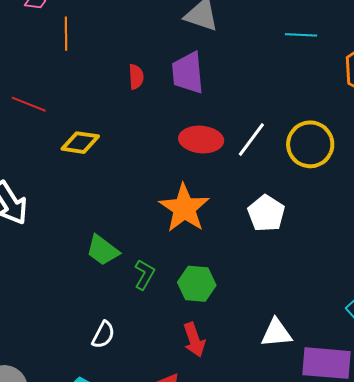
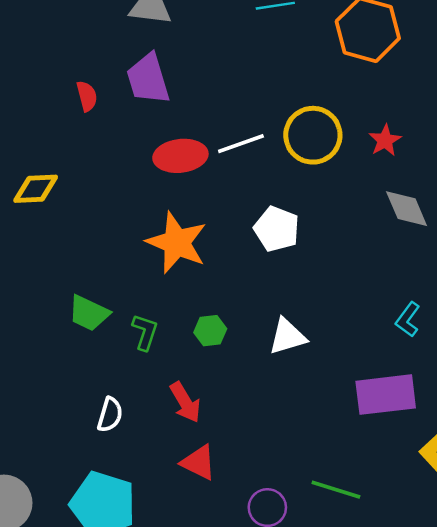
white line: (251, 139) -> (241, 144), turned 45
green hexagon: (197, 284) -> (210, 331), size x0.7
white triangle: (276, 333) -> (287, 336), moved
red arrow: (194, 340) -> (185, 402), moved

